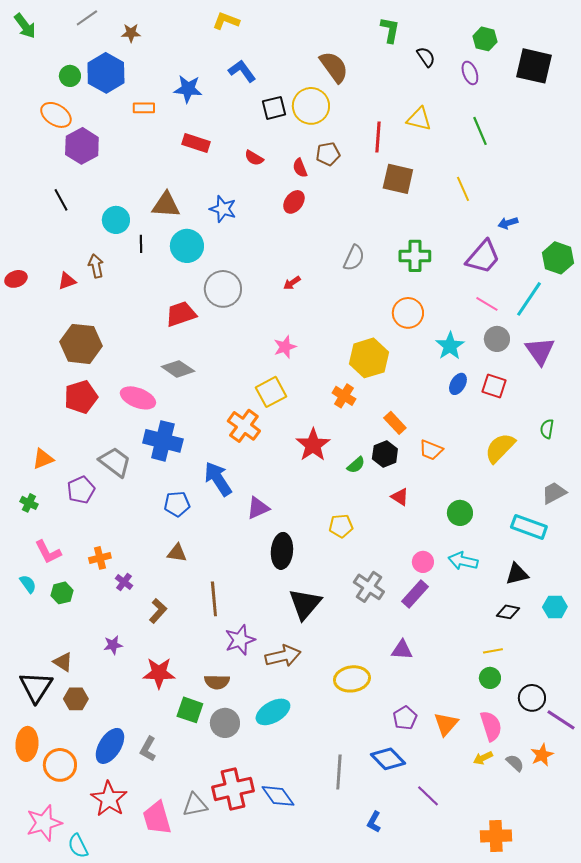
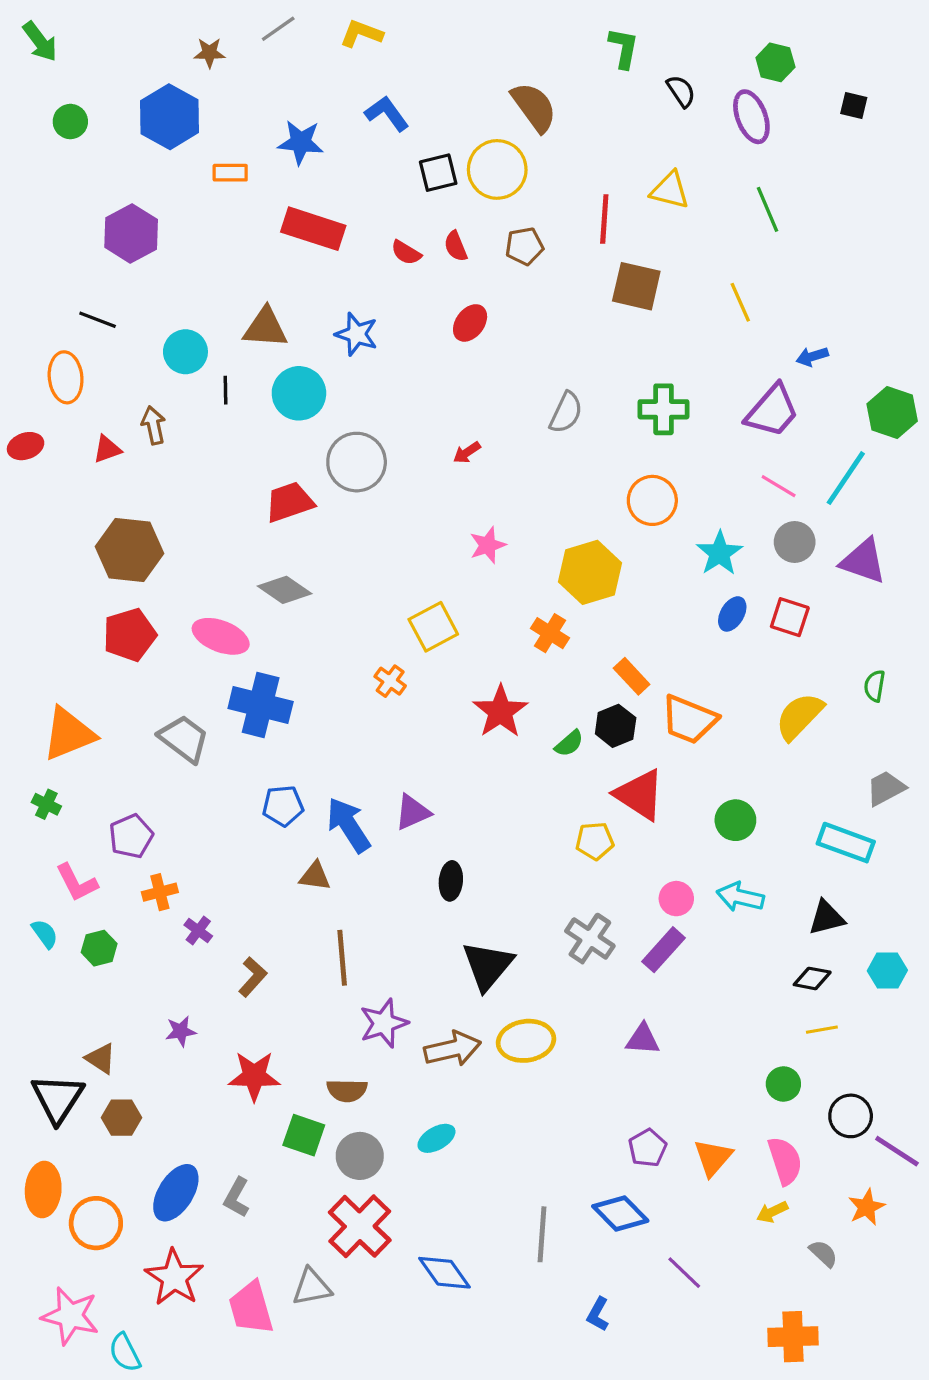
gray line: (87, 18) -> (278, 29), moved
black square: (534, 66) -> (854, 106), size x0.5
purple ellipse: (470, 73) -> (751, 117), size x1.4
green circle: (70, 76) -> (70, 122), moved
orange ellipse: (56, 115) -> (66, 377), moved, turned 52
red rectangle: (196, 143) -> (313, 229), size x1.4
red semicircle: (300, 168) -> (456, 246), moved
black line: (61, 200) -> (98, 320), turned -40
pink star: (285, 347) -> (488, 545), moved
purple triangle: (540, 351) -> (863, 561), turned -36
orange cross: (244, 426) -> (390, 681), size x0.6
orange trapezoid: (431, 450) -> (689, 719), size x1.5
orange triangle: (43, 459) -> (69, 734), size x1.6
blue arrow: (218, 479) -> (349, 825), moved
purple pentagon: (81, 490) -> (131, 836), moved
red triangle: (400, 497) -> (640, 795), size x1.8
yellow pentagon: (341, 526) -> (595, 841), moved
black ellipse: (282, 551) -> (451, 881), size x0.7
brown triangle: (177, 553) -> (315, 876), moved
yellow line: (493, 651) -> (822, 1030), moved
yellow ellipse: (352, 679) -> (526, 1041), moved
cyan ellipse: (273, 712) -> (436, 1138), size x0.7
gray semicircle: (515, 763) -> (823, 1253), moved
red cross: (233, 789) -> (360, 1226), moved, turned -33
pink star: (44, 823) -> (70, 1316), turned 30

